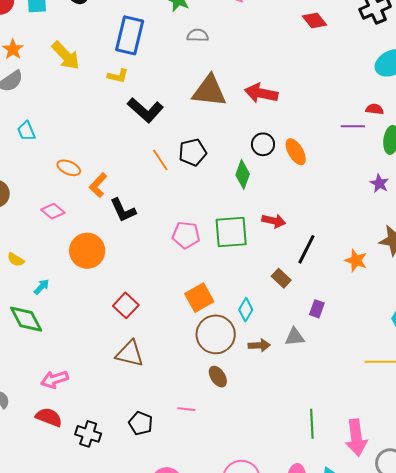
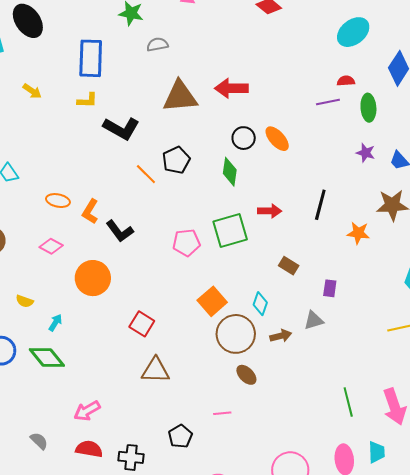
yellow arrow: (66, 56) -> (32, 91), size x0.6
black line: (306, 249) -> (320, 205), moved
black pentagon: (141, 423) -> (180, 436), turned 30

